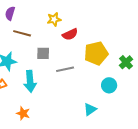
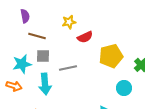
purple semicircle: (10, 13) -> (25, 16), turned 152
gray square: (43, 53) -> (43, 56), moved
gray line: (65, 69) -> (68, 68), moved

